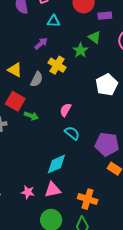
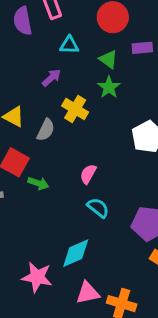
purple rectangle: (105, 16) -> (142, 48), moved
green triangle: (95, 37) -> (108, 59), moved
pink triangle: (53, 190) -> (88, 293), moved
pink star: (28, 192) -> (37, 277), moved, size x1.5

